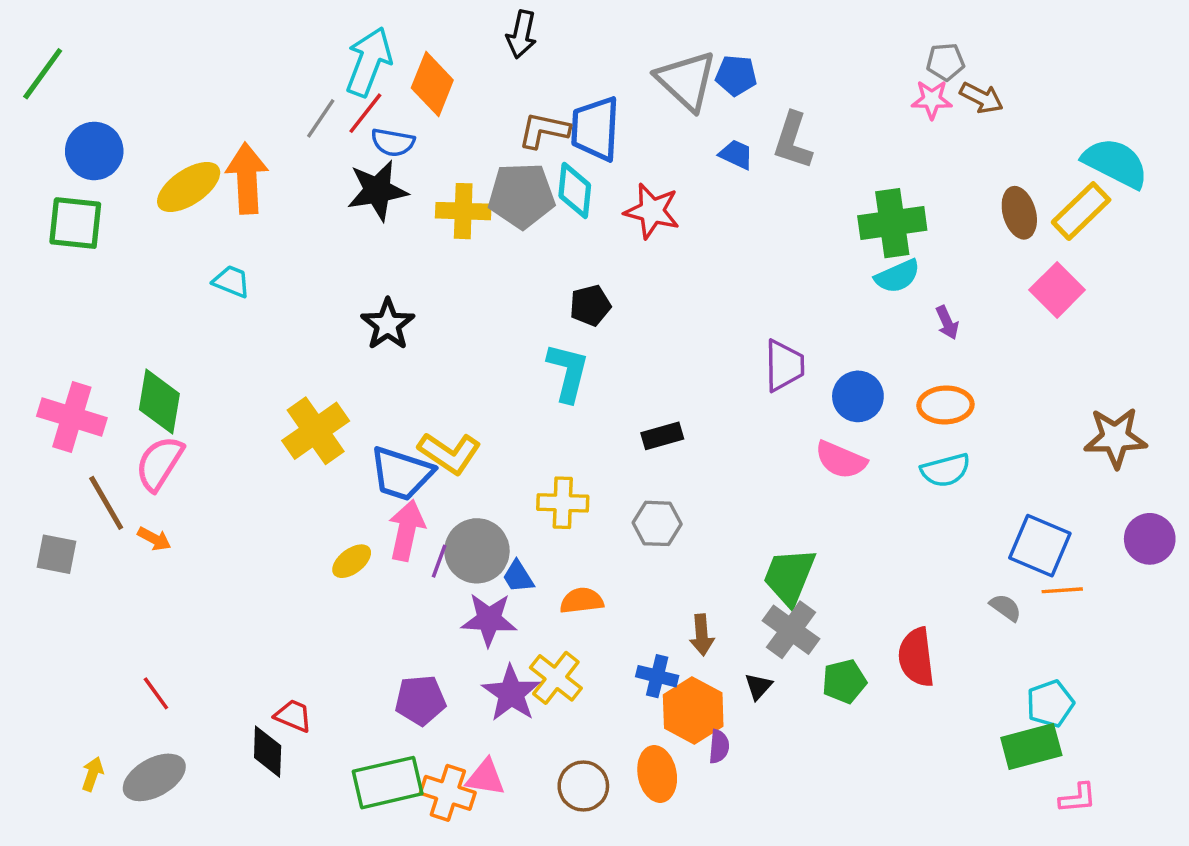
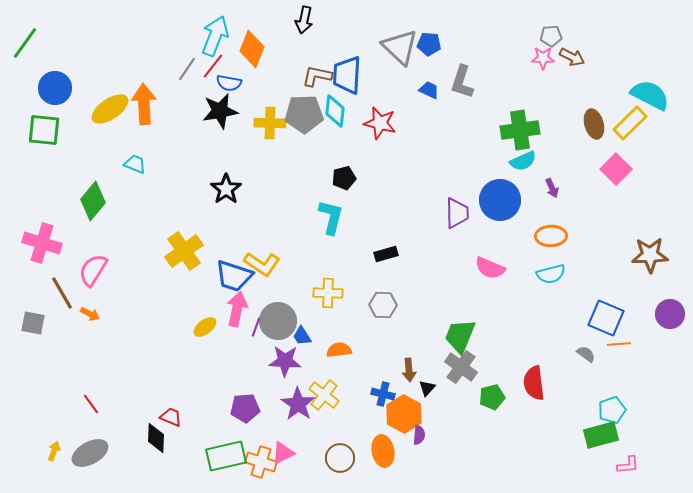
blue circle: (858, 396) -> (500, 200), moved, size x1.4
green diamond: (159, 402) -> (93, 201), moved, turned 30
black triangle: (758, 686) -> (427, 388), moved
pink triangle: (486, 777) -> (283, 453), turned -35

